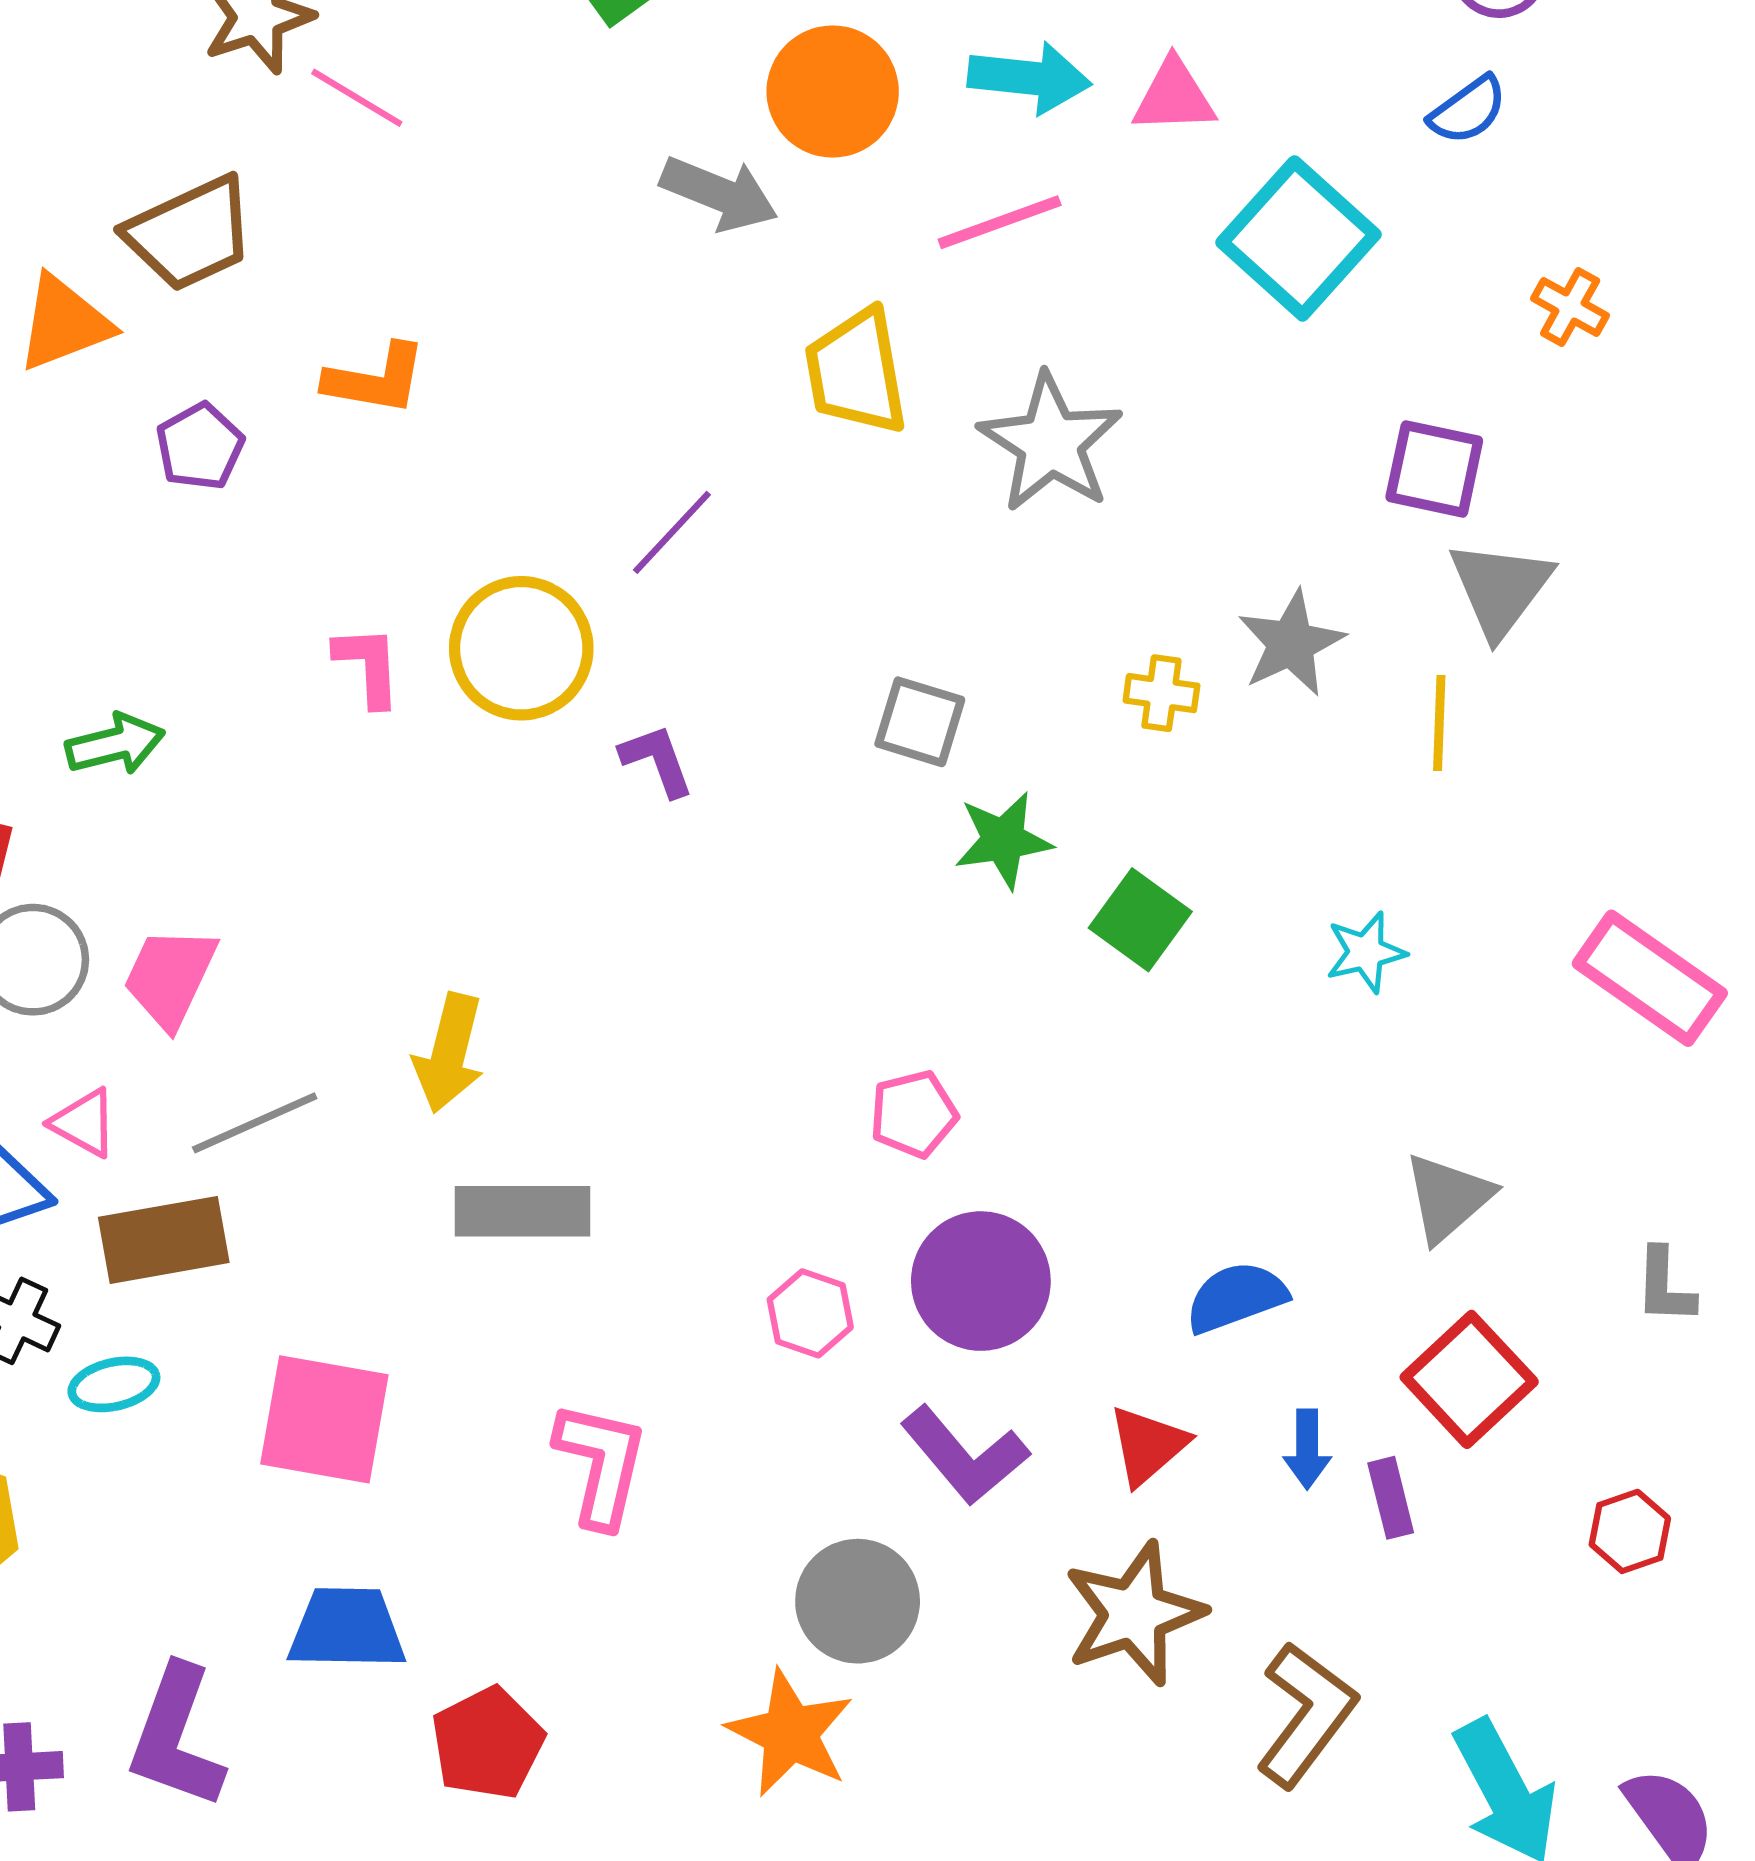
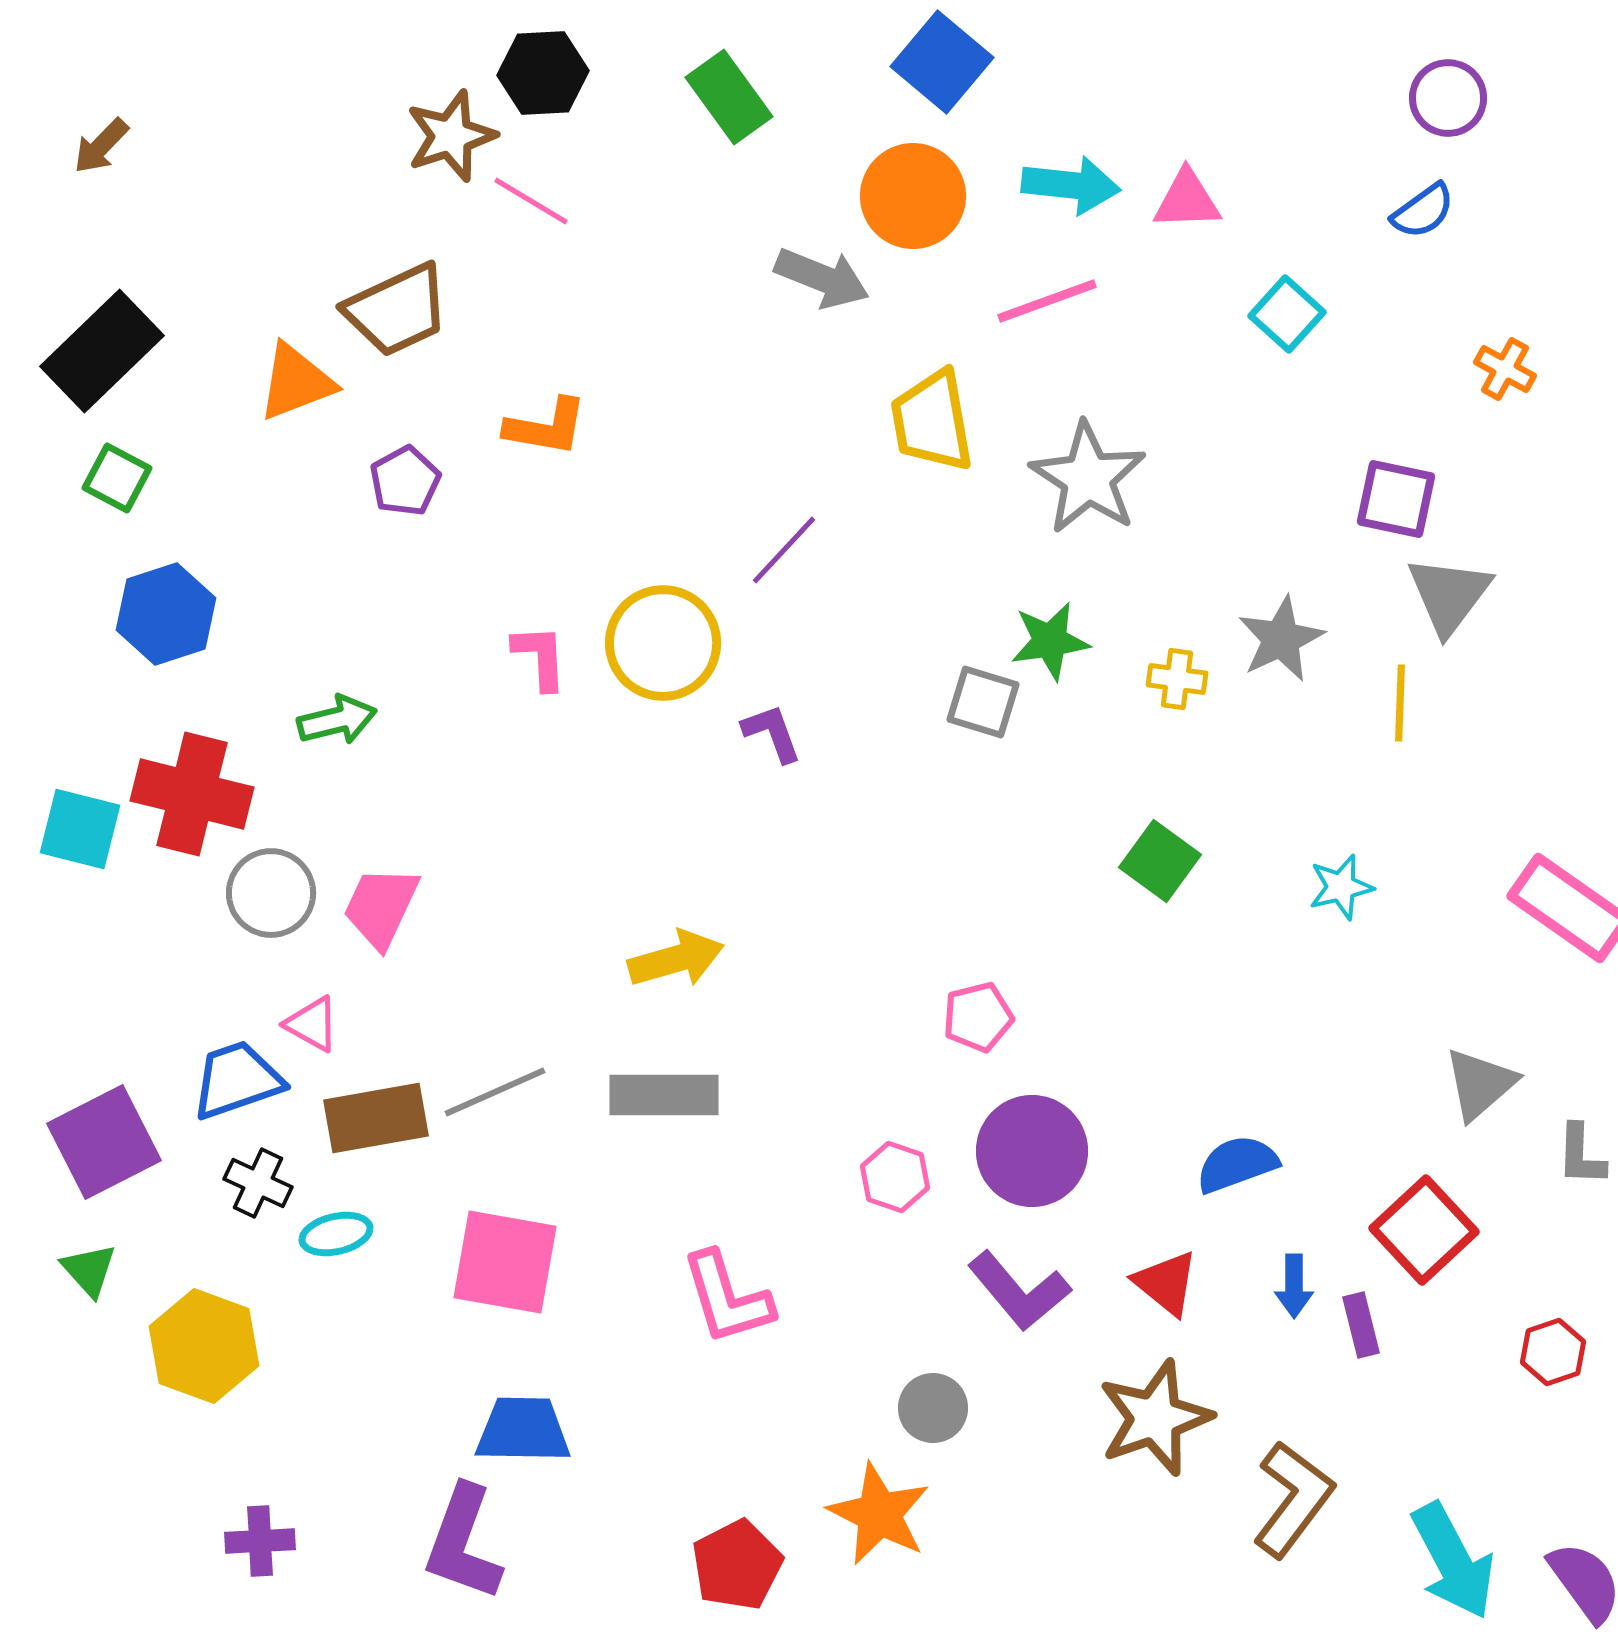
cyan square: (1299, 238) -> (1287, 314), size x0.6
green star: (1003, 840) -> (1050, 641), moved
yellow arrow: (449, 1053) -> (676, 959), moved, turned -120
gray line: (255, 1123) -> (495, 1092), moved
gray triangle: (1448, 1198) -> (1480, 1084), moved
red triangle: (1148, 1445) -> (1166, 1283), turned -40
pink L-shape: (601, 1464) -> (727, 1298), turned 150
gray circle: (858, 1601) -> (933, 1408), size x0.7
purple L-shape: (176, 1737) -> (463, 1543), moved
red pentagon: (488, 1743) -> (737, 1565), moved

